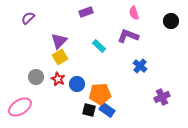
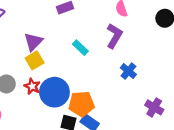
purple L-shape: (128, 36) -> (114, 36), turned 100
blue circle: (77, 84) -> (54, 92), size x1.6
purple cross: (162, 97) -> (154, 107), turned -35

